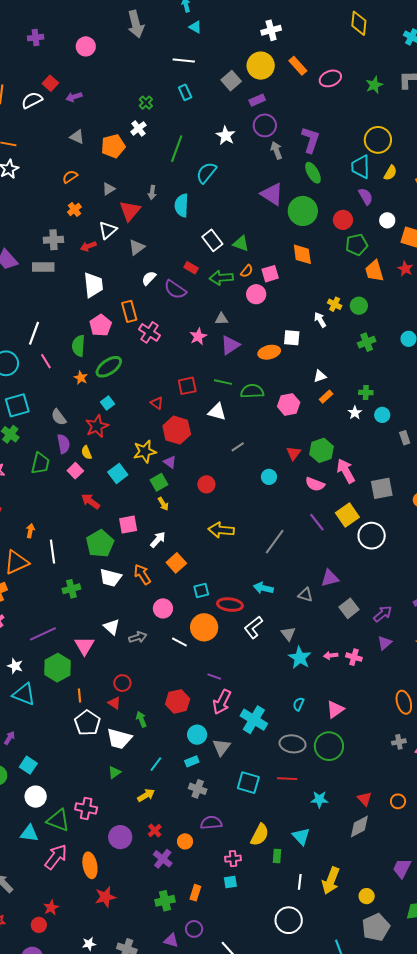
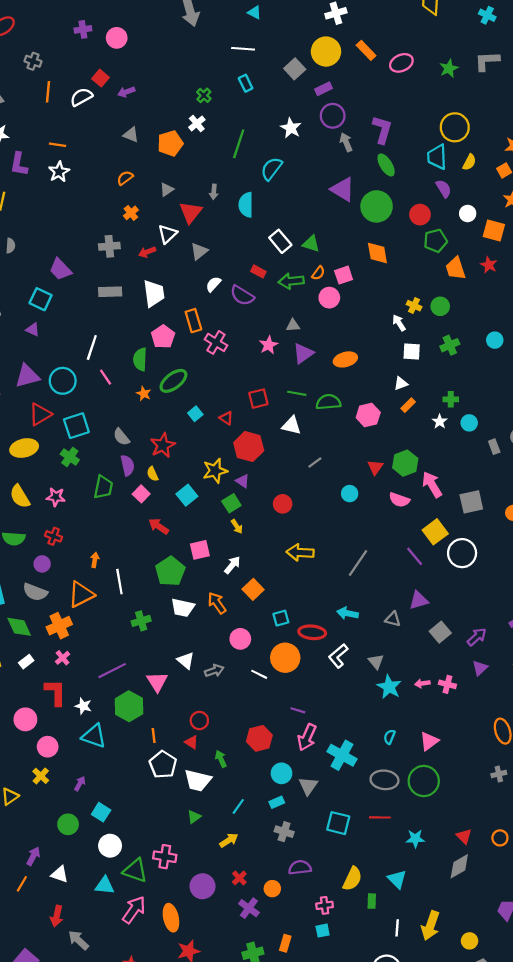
pink circle: (86, 46) -> (117, 38), moved
gray rectangle: (43, 267) -> (110, 292), moved
white square: (292, 338) -> (412, 351), moved
cyan square: (108, 403) -> (195, 414), moved
purple line: (317, 522) -> (415, 556), moved

